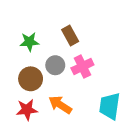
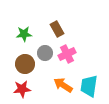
orange arrow: (60, 105) -> (63, 85), moved

